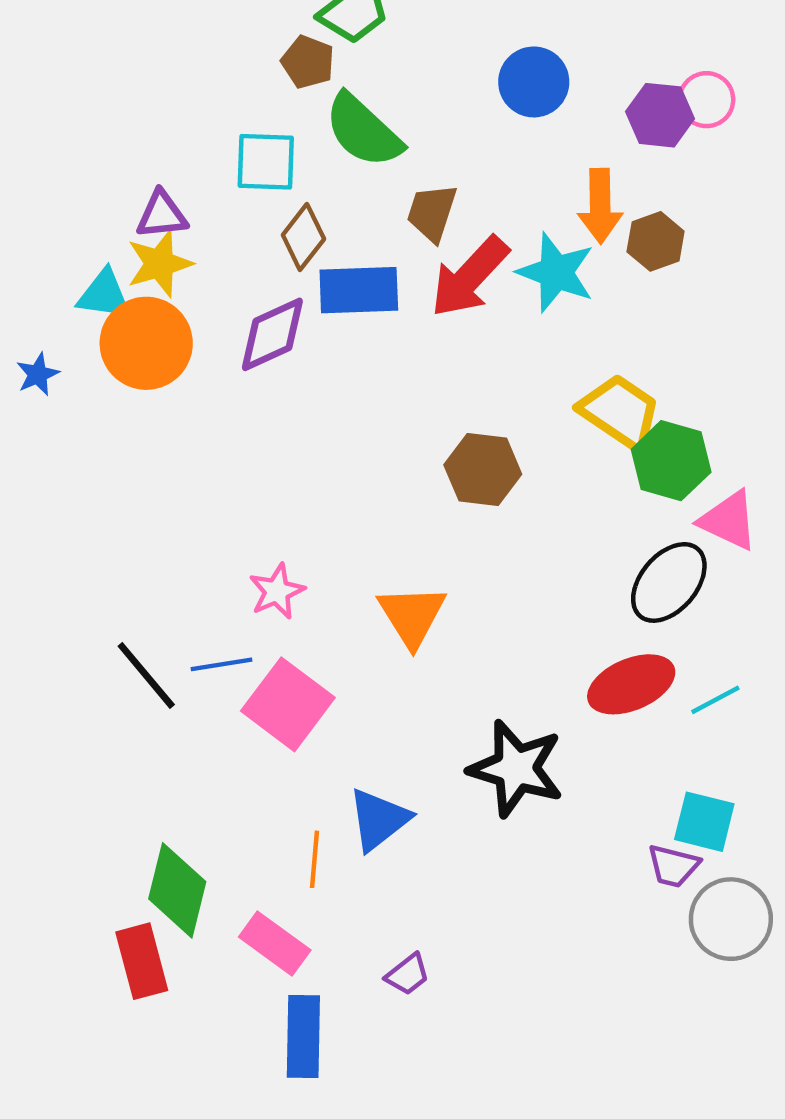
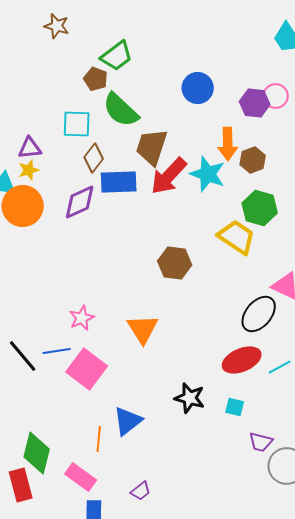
brown trapezoid: (432, 213) -> (152, 147), size x1.4
yellow star: (159, 264) -> (29, 170), size x0.7
green hexagon: (671, 461) -> (260, 208), moved
black star: (516, 769) -> (190, 398), size x0.7
cyan square: (704, 822) -> (235, 407), moved, size x0.7

